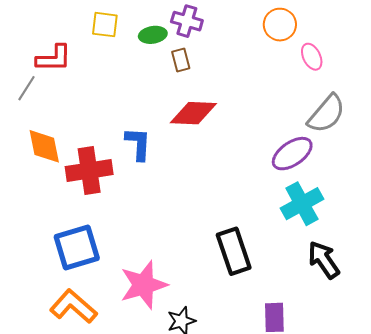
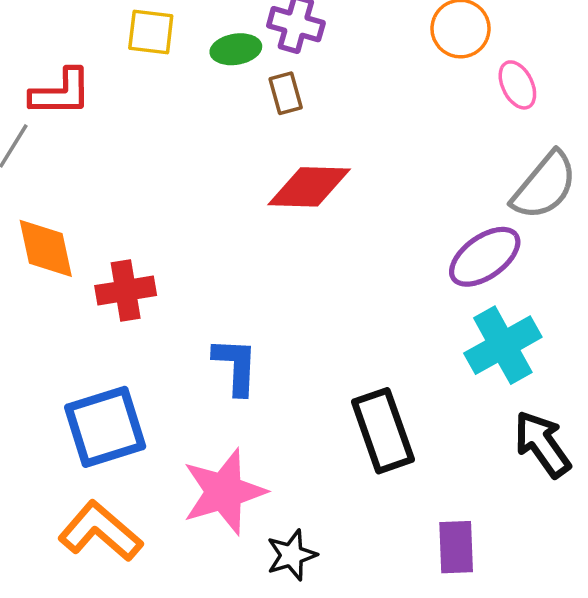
blue L-shape: (138, 144) -> (236, 366), moved
red cross: (89, 171) -> (126, 291), size x0.7

